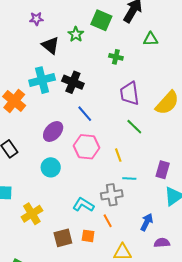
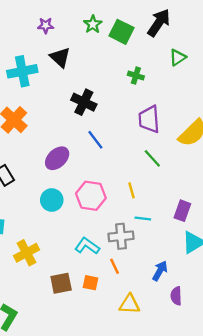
green star: (76, 34) -> (93, 24), moved
green triangle: (151, 39) -> (178, 57), turned -35
cyan cross: (42, 80) -> (22, 71), moved
pink hexagon: (87, 147) -> (91, 196), moved
purple semicircle: (162, 243) -> (176, 296), turned -91

